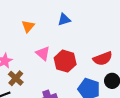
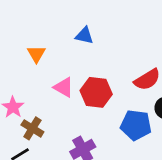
blue triangle: (64, 20) -> (84, 36), turned 40

